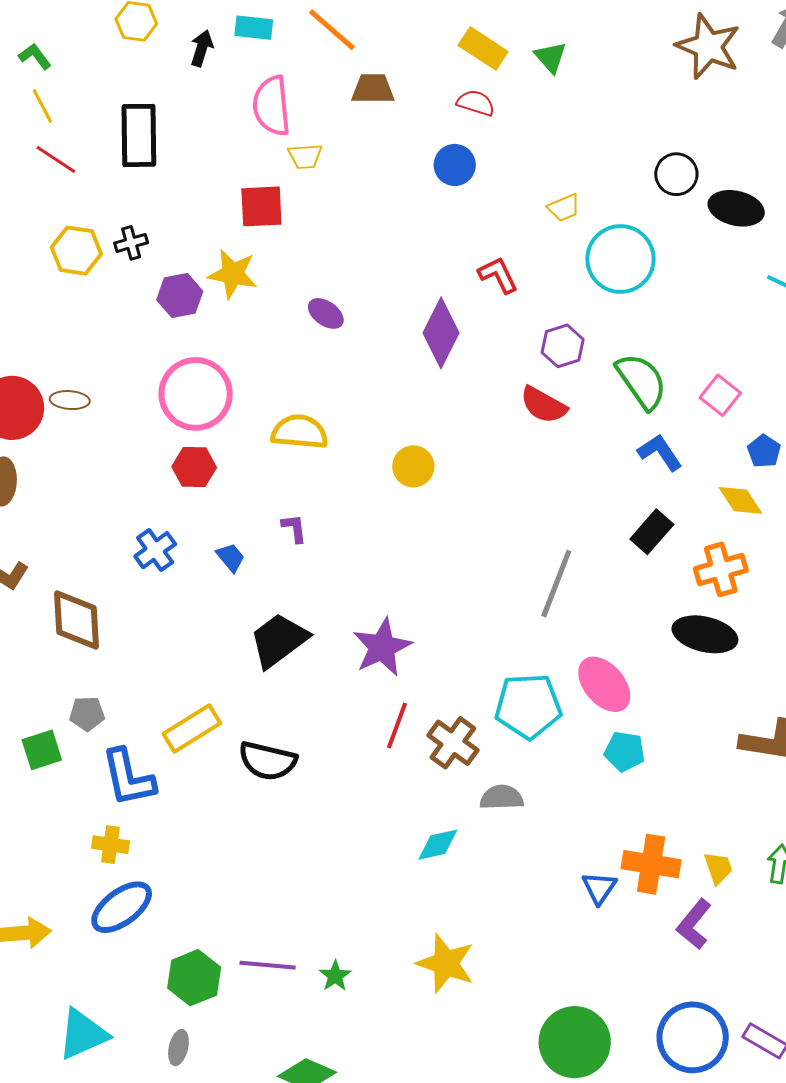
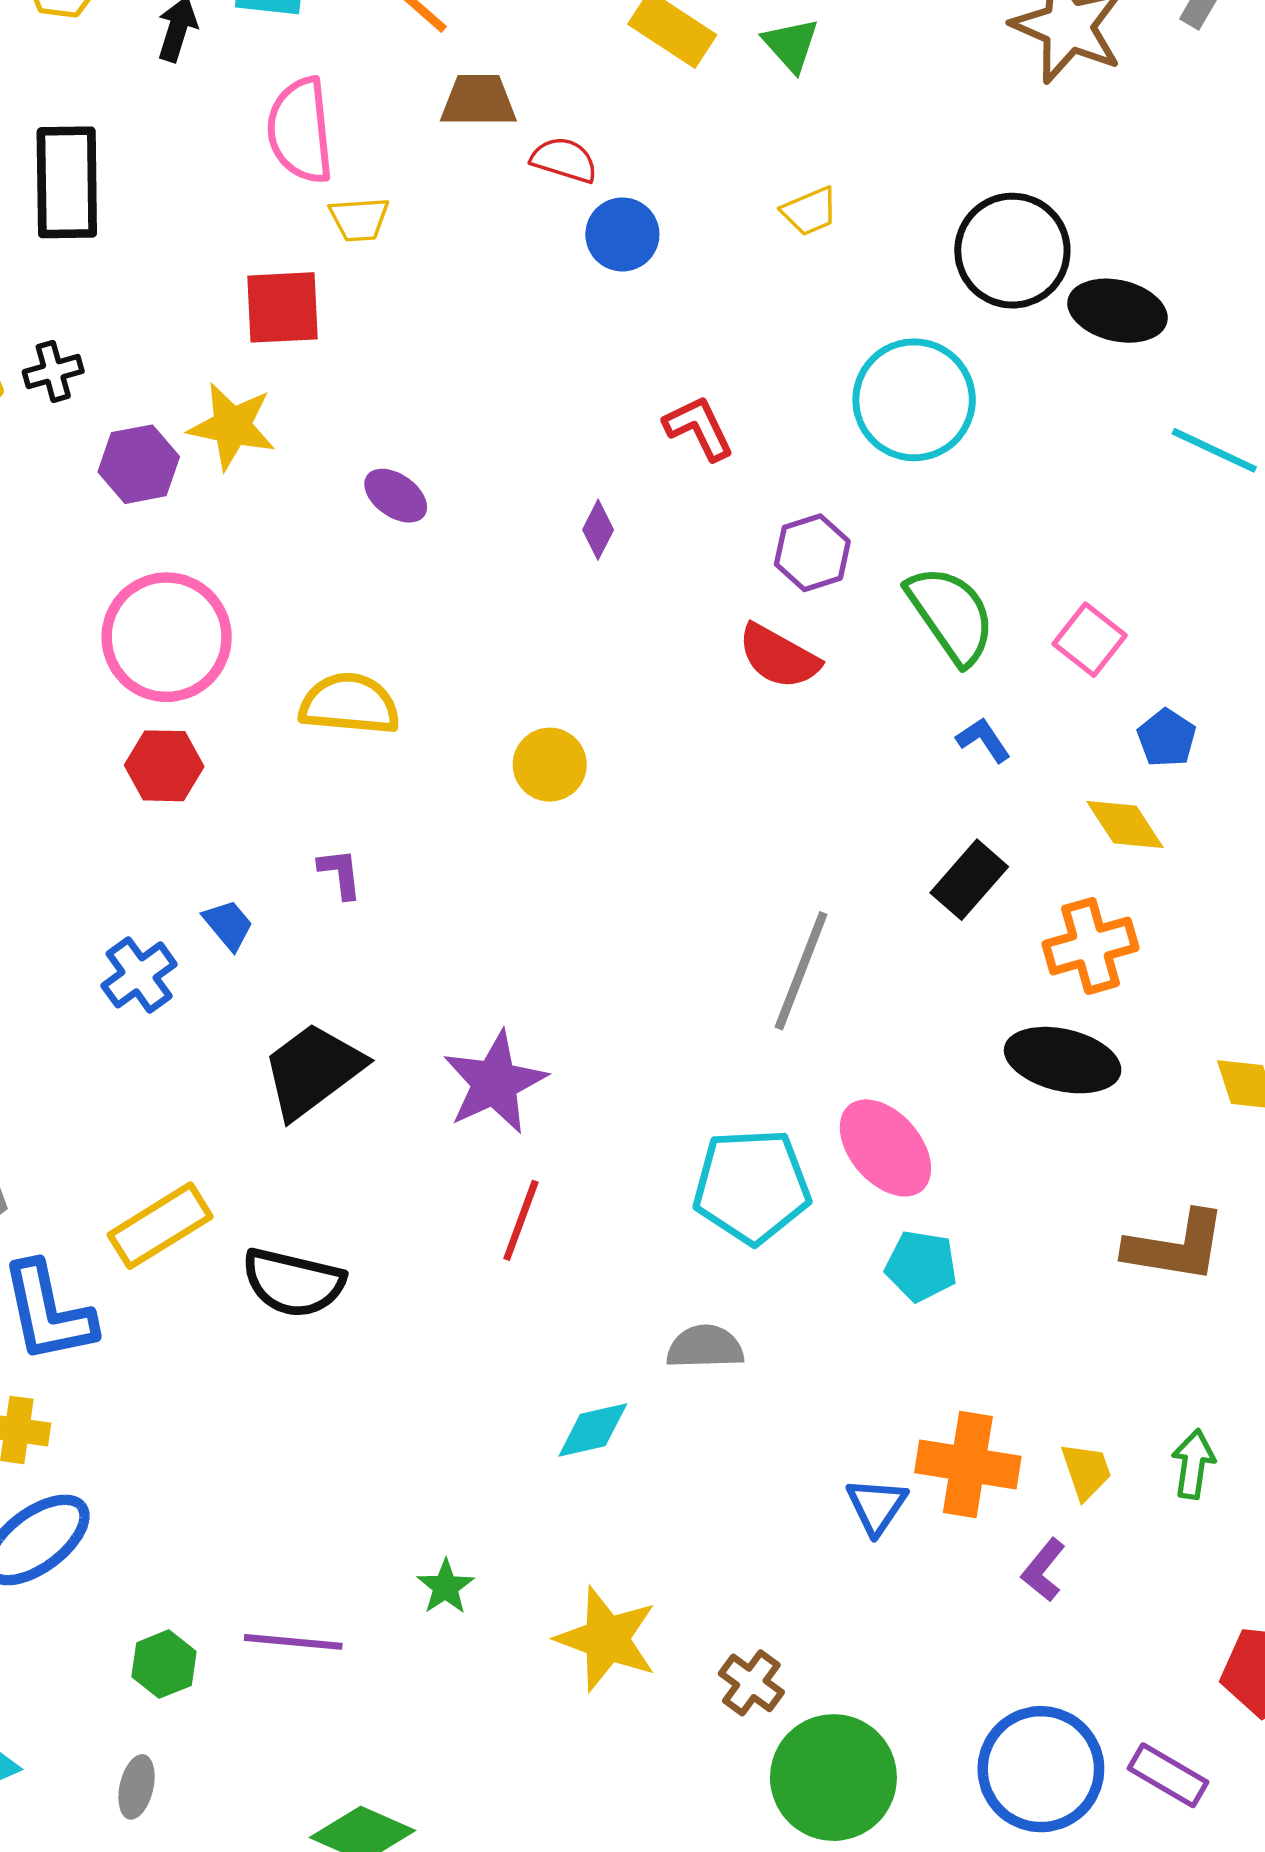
red semicircle: (476, 103) -> (564, 160), moved
black circle: (676, 174) -> (1012, 251), size x1.5
yellow trapezoid: (564, 208) -> (810, 211), moved
purple diamond: (441, 333) -> (598, 530), size x0.5
blue L-shape: (660, 452) -> (984, 740), size x0.7
blue cross: (155, 550) -> (139, 975), moved
brown cross: (453, 743) -> (751, 1683), moved, size x0.7
purple L-shape: (694, 924) -> (1043, 1570), size x0.7
green star: (335, 976) -> (446, 1587), moved
green hexagon: (194, 978) -> (164, 1664), size x0.7

